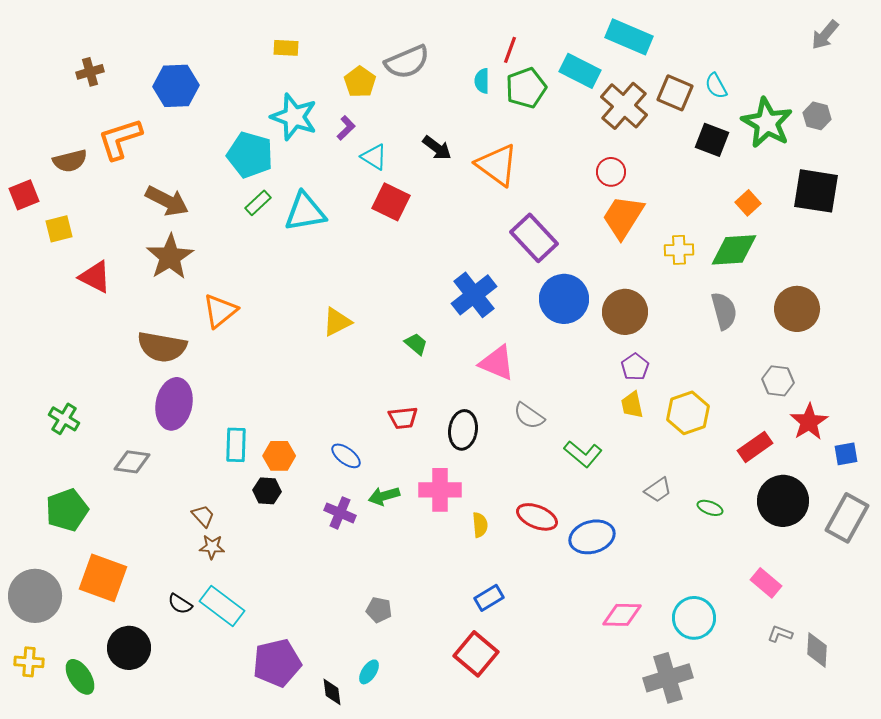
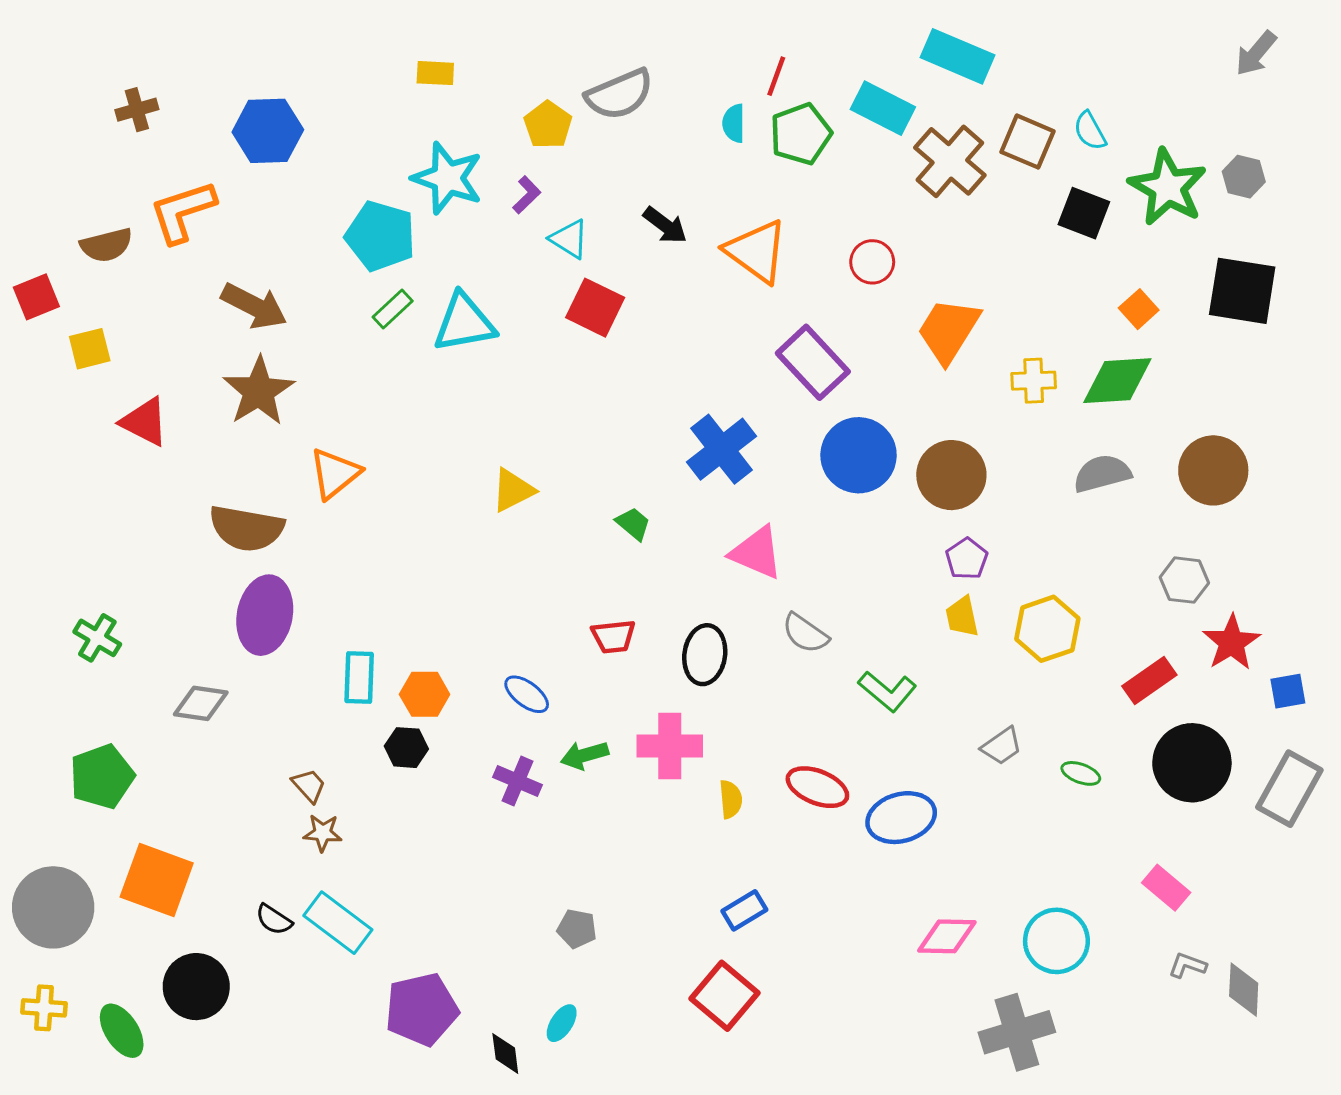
red circle: (611, 172) -> (872, 262), moved
gray semicircle: (724, 311) -> (1102, 473), turned -90

